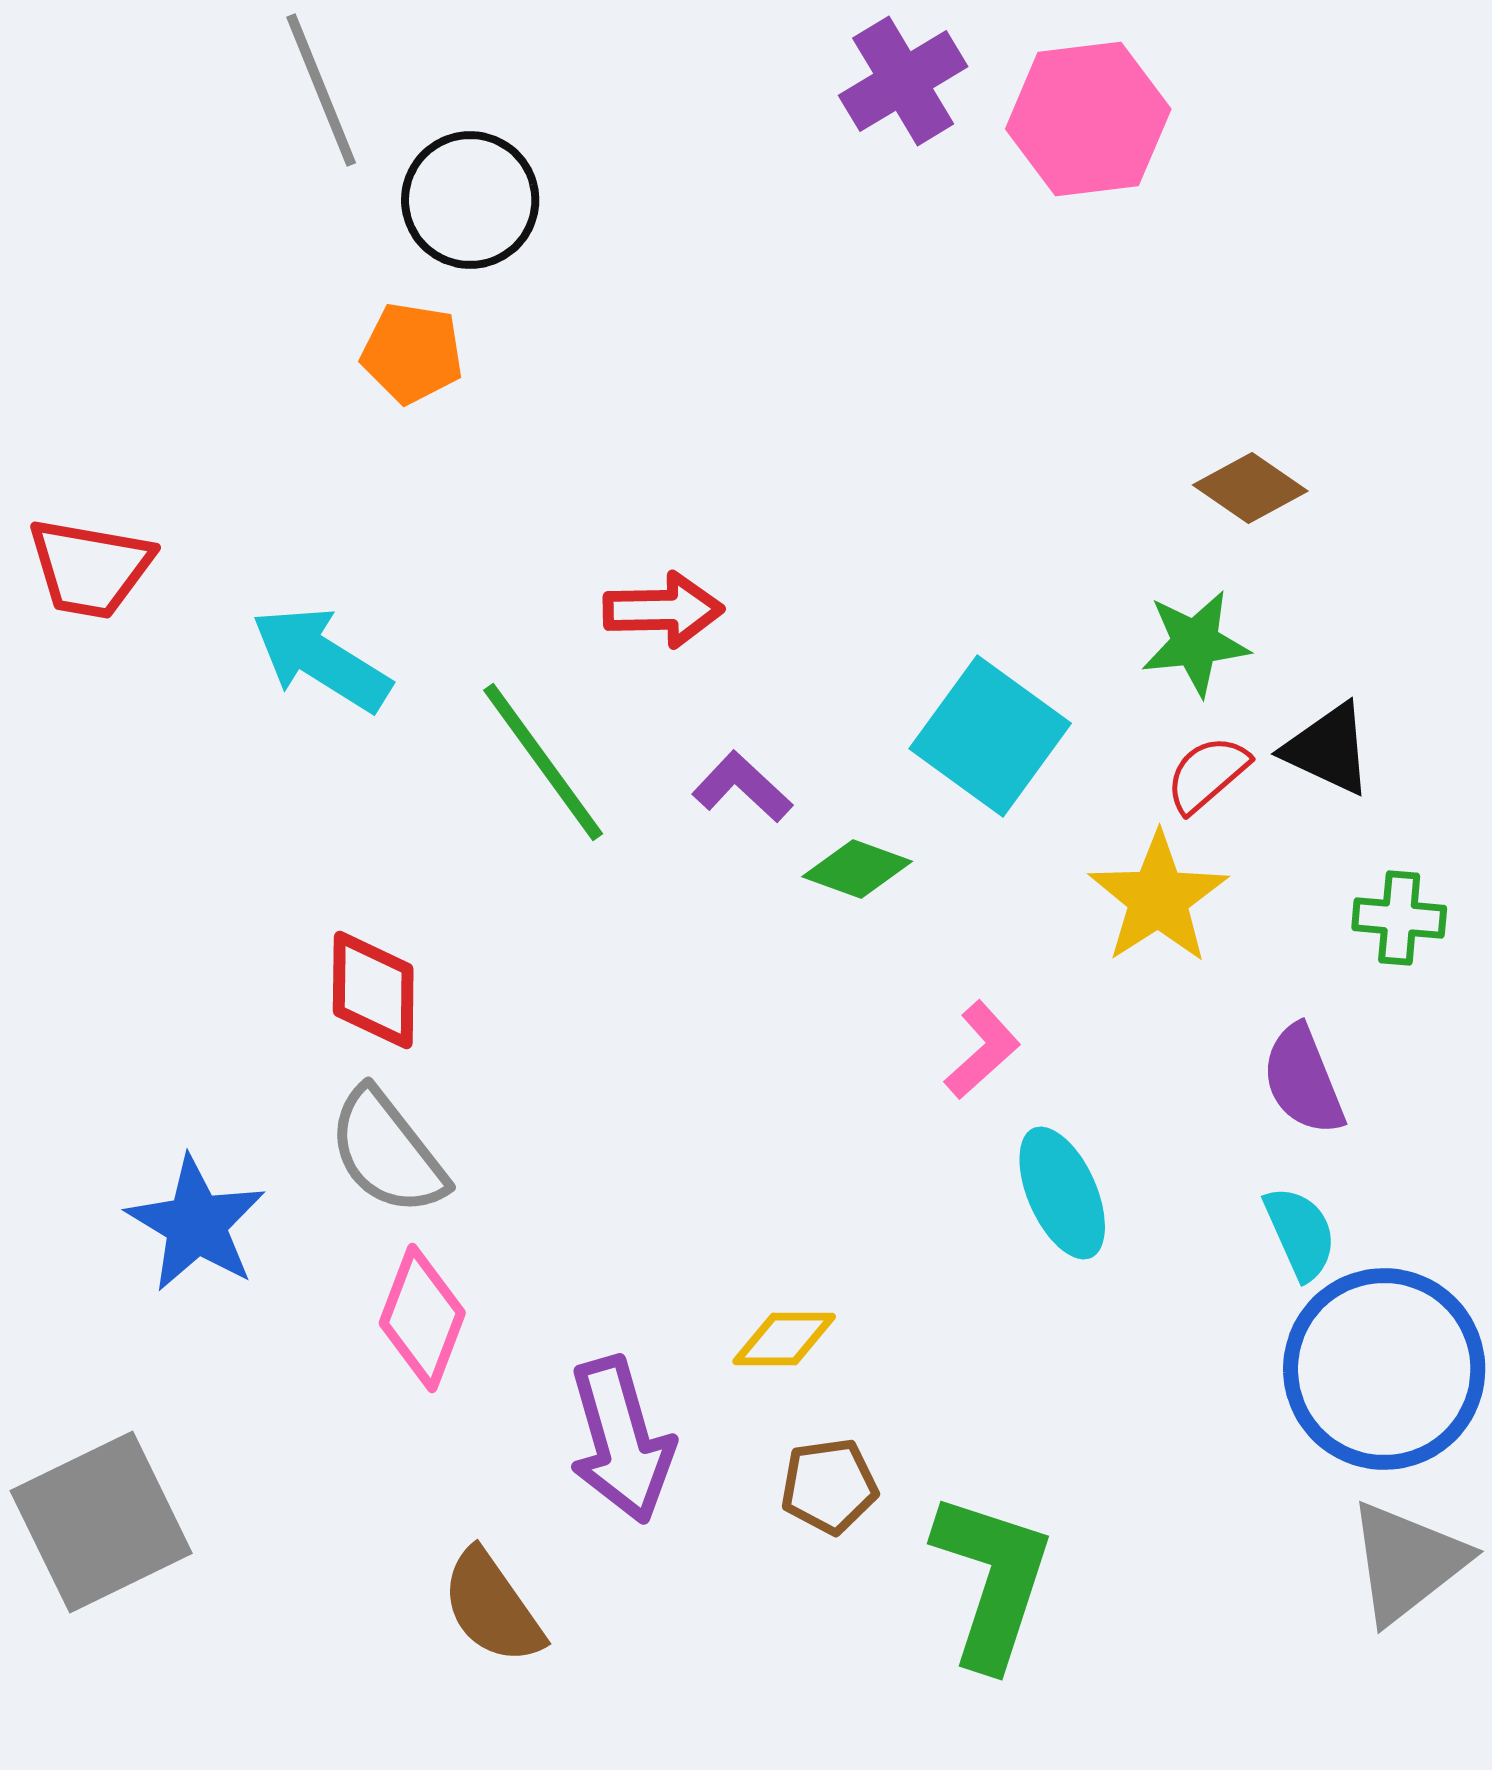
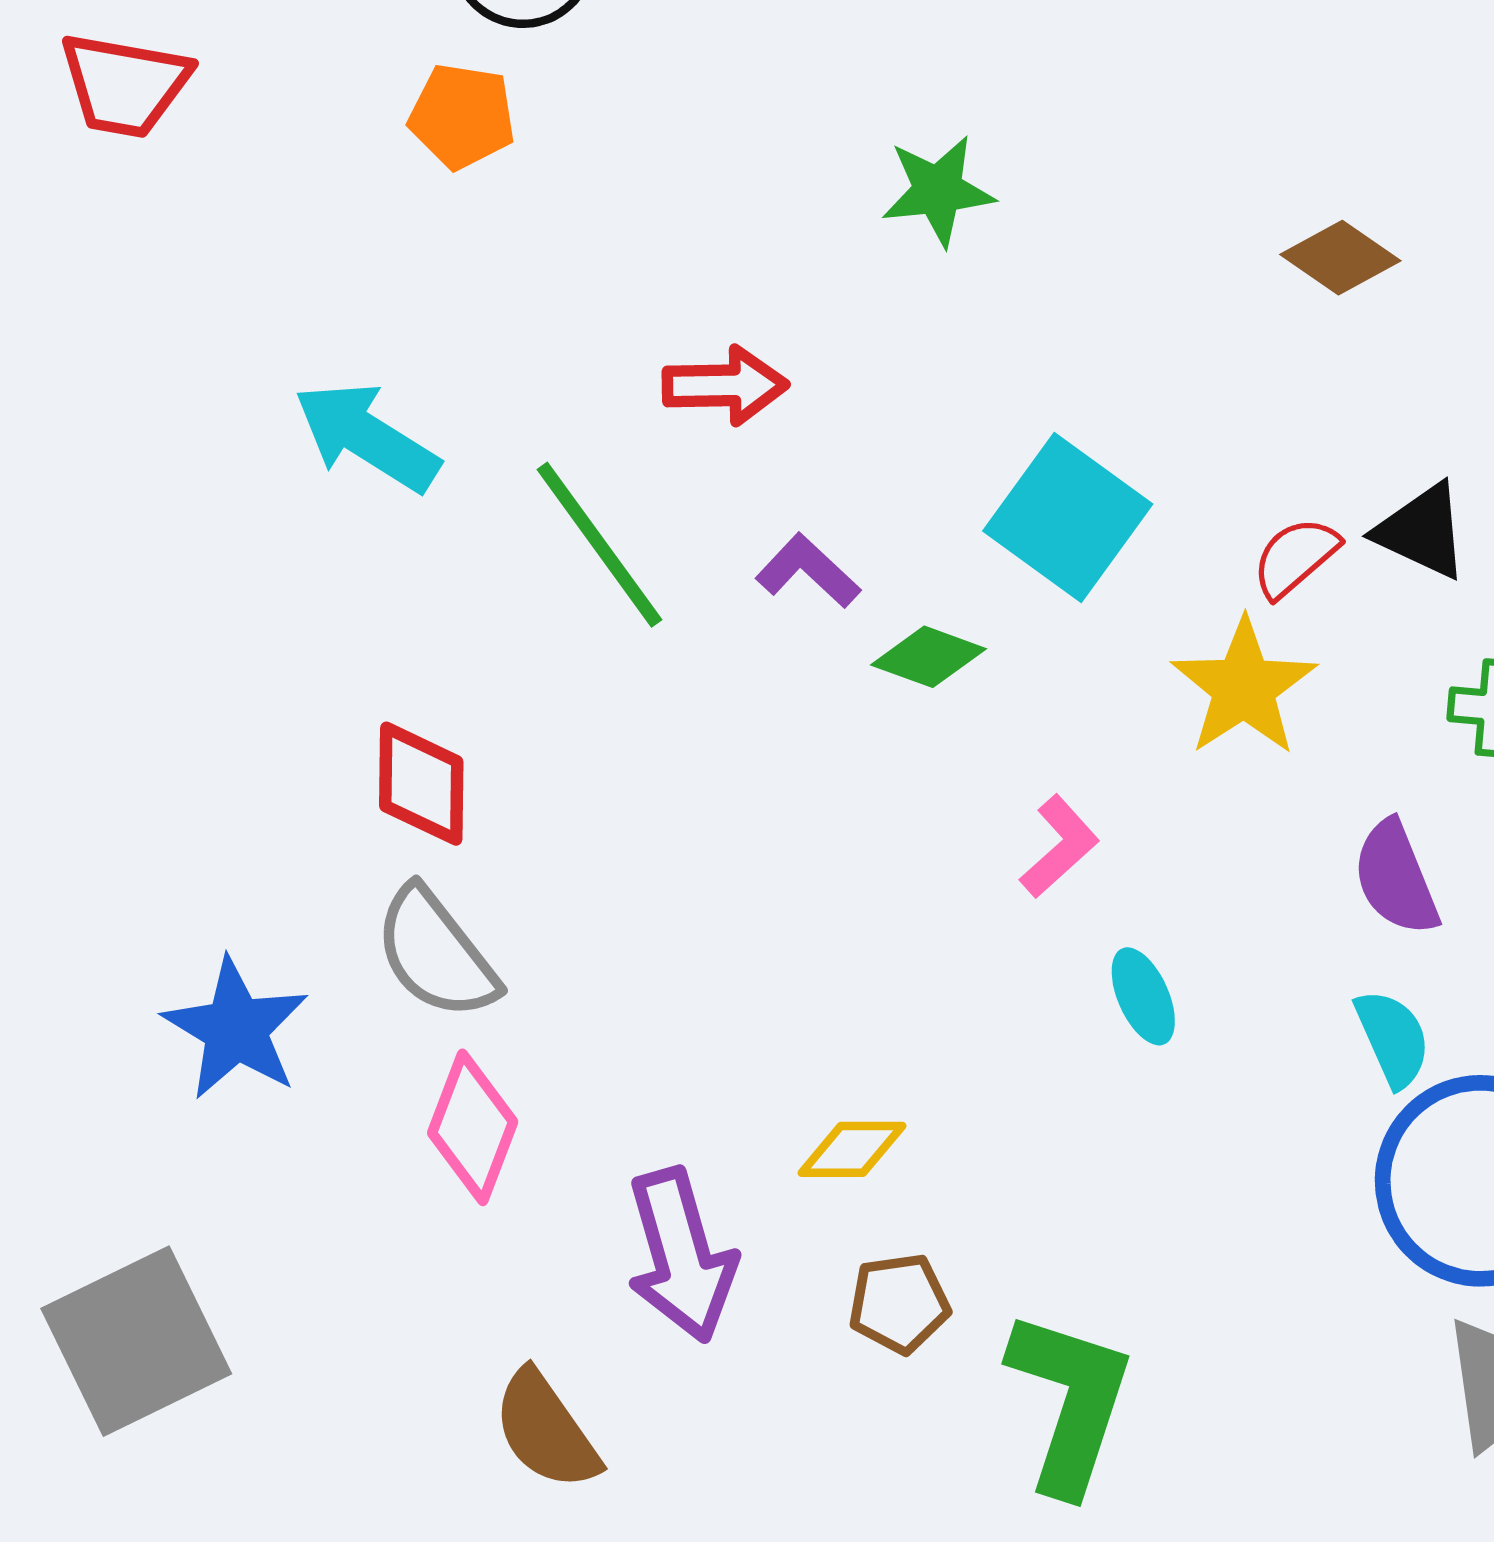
red trapezoid: (90, 568) -> (125, 85), moved
green star: (1195, 643) -> (938, 191), moved
cyan ellipse: (1062, 1193) -> (1143, 996), size x0.7

